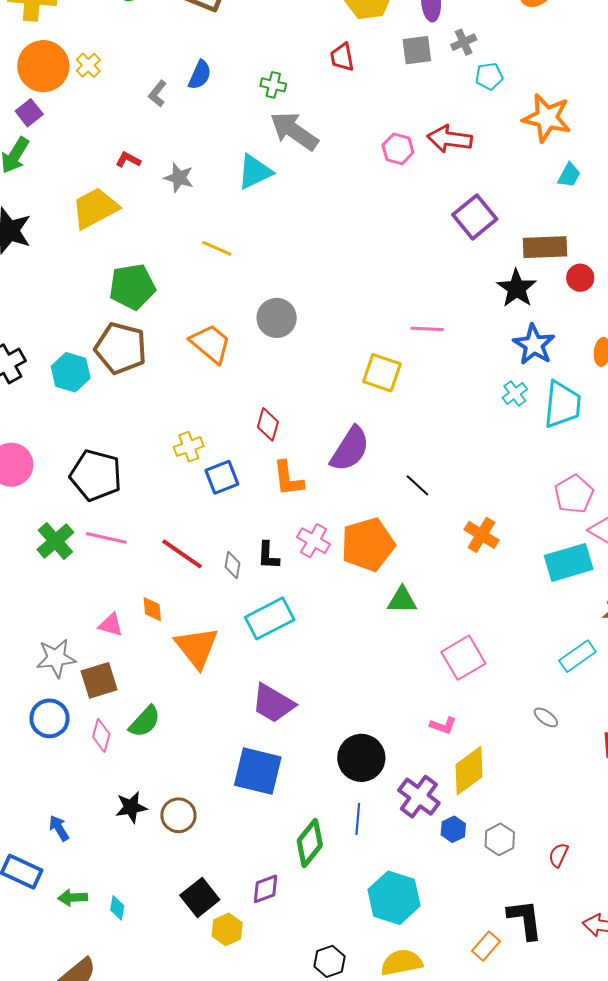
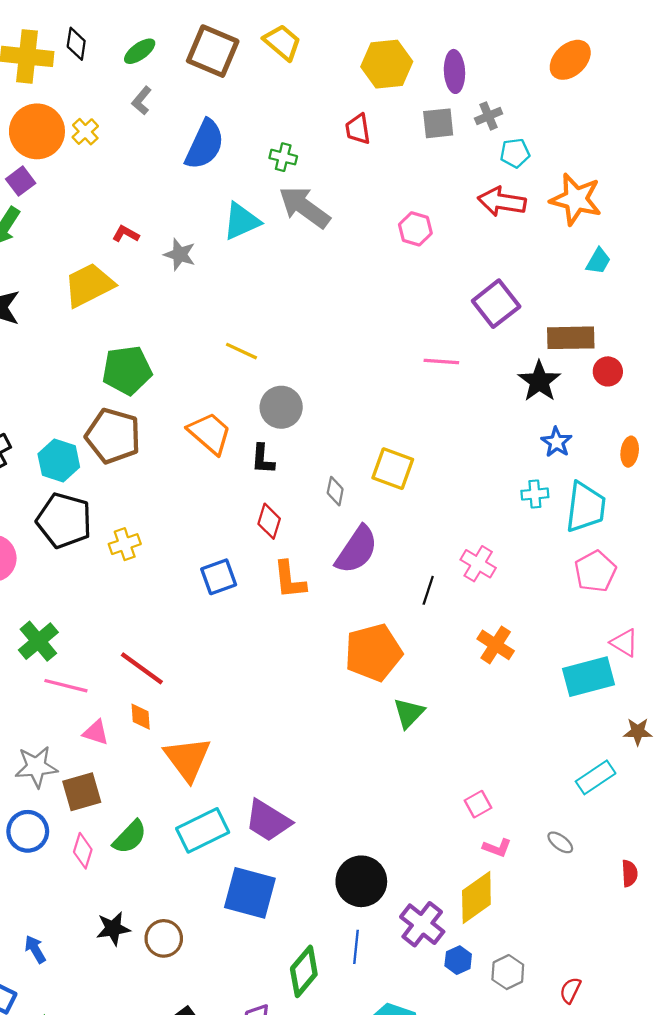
blue semicircle: (200, 75) -> (205, 145), size x1.6
gray L-shape: (158, 94) -> (142, 101), moved
red arrow: (450, 139) -> (502, 202), moved
cyan triangle: (255, 172) -> (241, 221), moved
yellow line: (217, 248) -> (242, 351), moved
pink line: (427, 329) -> (441, 361), moved
blue star: (534, 345) -> (556, 442), size x0.7
cyan cross: (515, 393) -> (535, 494), turned 30
yellow cross: (189, 447) -> (125, 544), moved
black pentagon: (96, 475) -> (64, 520), moved
black line: (417, 485) -> (428, 590), turned 64
pink pentagon: (574, 494) -> (595, 571), moved
pink line: (106, 538) -> (66, 686), moved
pink cross: (314, 541) -> (478, 564), moved
red line: (182, 554) -> (142, 668), moved
black L-shape: (268, 555) -> (263, 459), moved
gray diamond: (232, 565) -> (335, 491), moved
green triangle: (402, 600) -> (409, 713), turned -48
cyan rectangle: (270, 618) -> (203, 830), moved
pink square: (463, 658) -> (478, 804), moved, size x0.6
pink L-shape: (443, 726) -> (497, 848), moved

